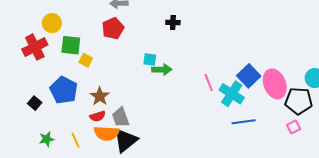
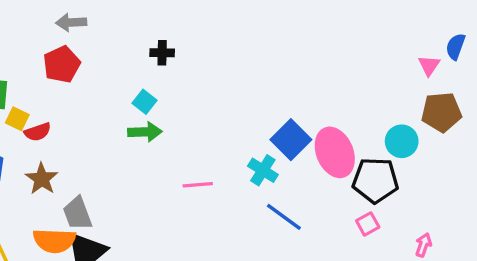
cyan square: (150, 59) -> (144, 102), moved, turned 32
pink line: (209, 83) -> (198, 185), moved, turned -72
cyan cross: (232, 94) -> (263, 170), size x0.7
red semicircle: (98, 116) -> (38, 132), moved
blue line: (244, 122) -> (284, 217), turned 45

